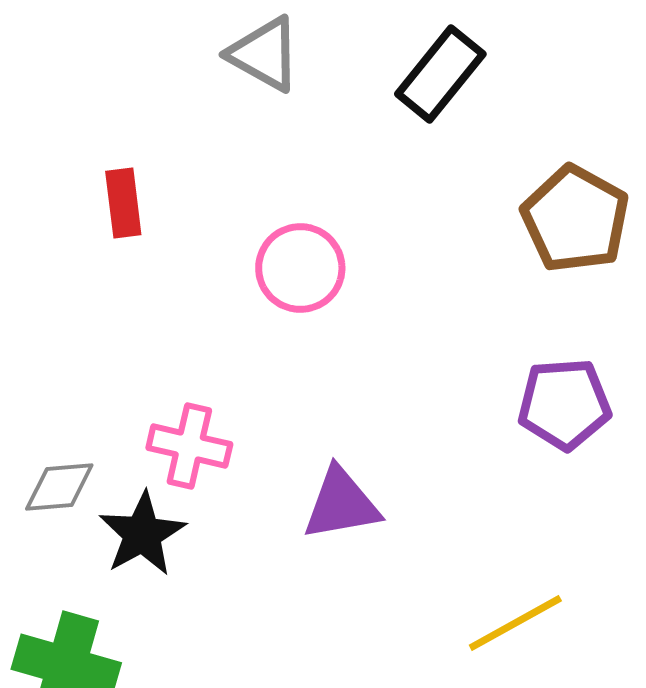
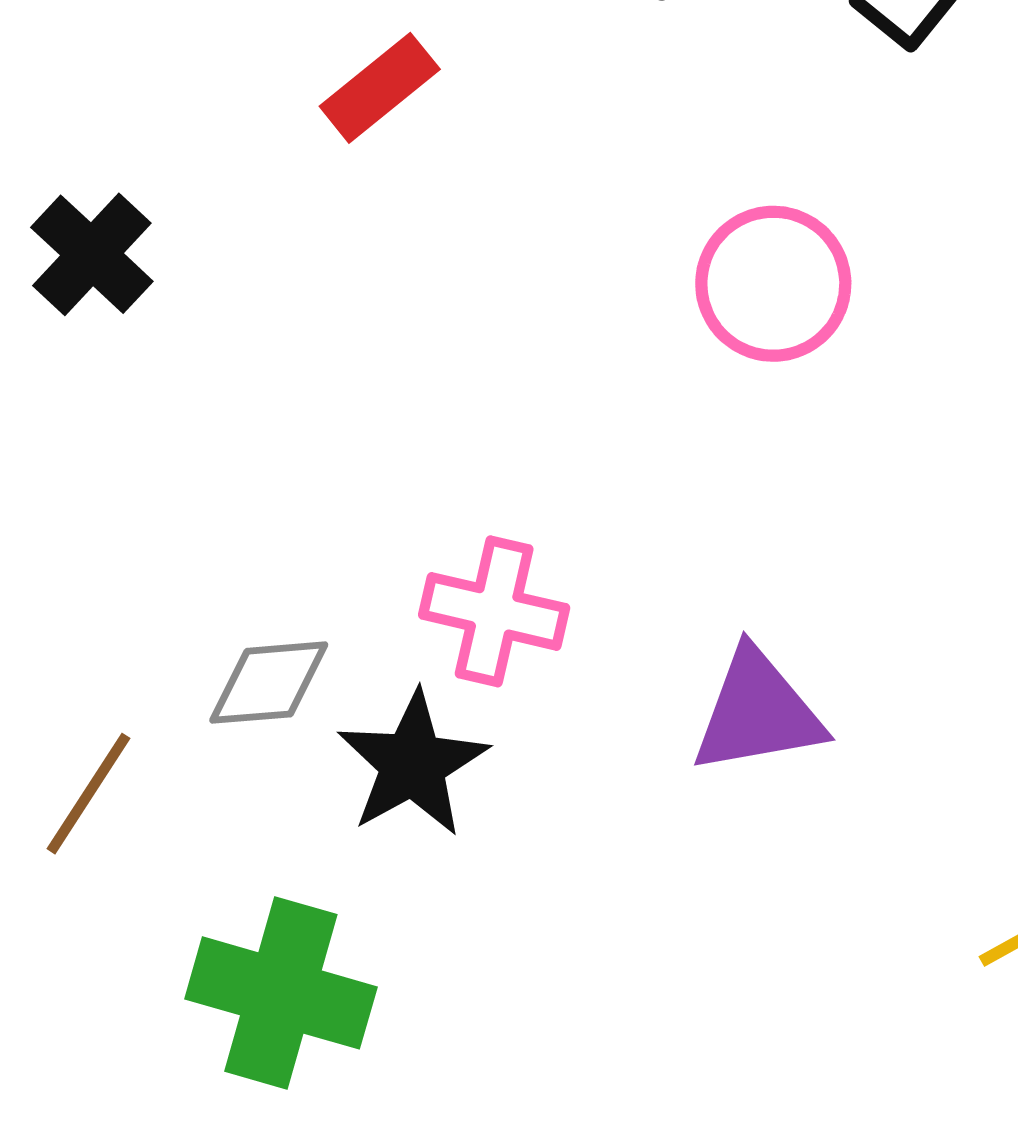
red rectangle: (123, 203) -> (380, 88), moved, turned 58
pink circle: (300, 268) -> (773, 284), moved

